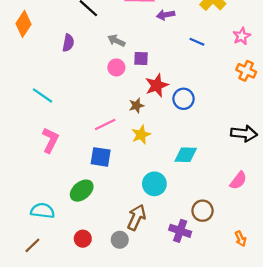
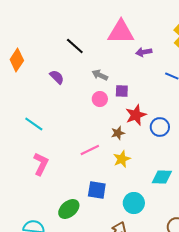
purple semicircle: (68, 43) -> (57, 77), turned -56
blue square: (101, 157) -> (97, 190), moved

